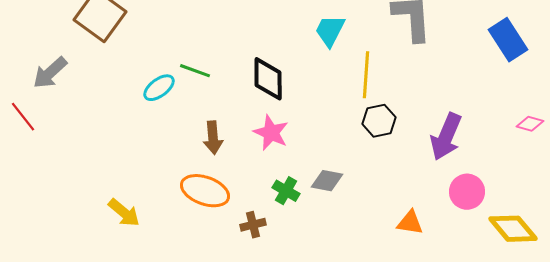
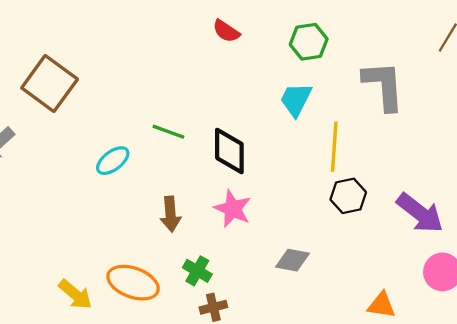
green line: (195, 71) -> (168, 132), moved
purple arrow: (446, 137) -> (420, 213), turned -75
orange ellipse: (205, 191) -> (133, 283), moved
green cross: (286, 191) -> (197, 271), moved

